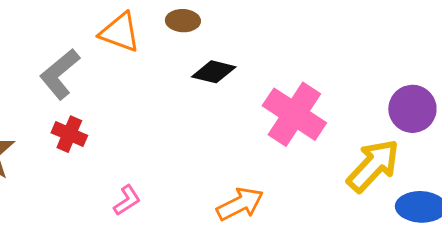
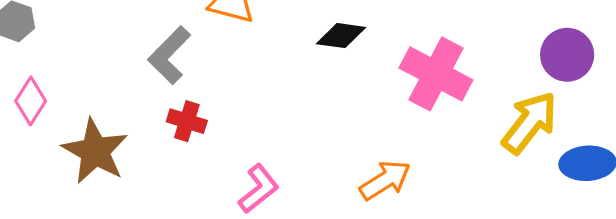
pink L-shape: (127, 200) -> (259, 189), size x1.4

